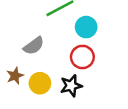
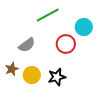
cyan circle: (86, 27) -> (84, 27), moved
red circle: (82, 57) -> (66, 44), moved

